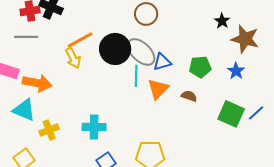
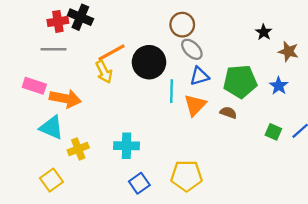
brown star: (245, 39) -> (288, 51), size x0.7
gray ellipse: (141, 52) -> (192, 49), moved, size x0.7
green pentagon: (200, 67) -> (240, 81), size x1.4
green square: (231, 114) -> (273, 132), size x0.6

